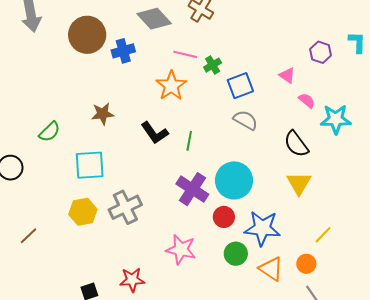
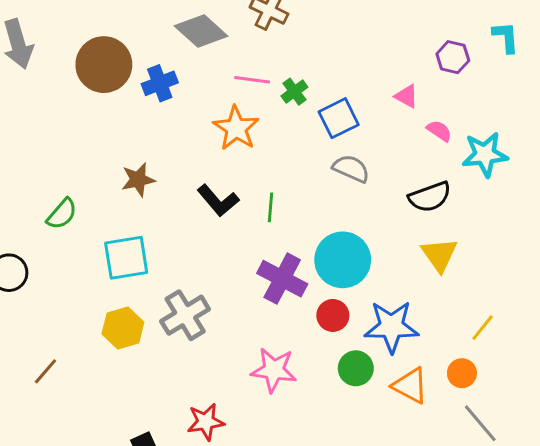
black semicircle: (296, 144) -> (430, 197), turned -68

